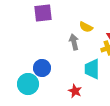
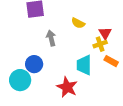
gray arrow: (74, 42) -> (51, 38), moved
red star: (75, 91) -> (67, 87), size x1.5

